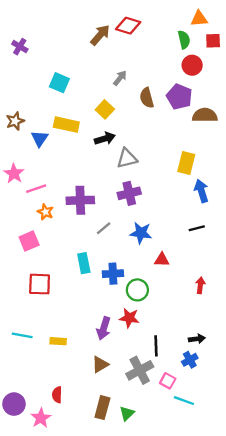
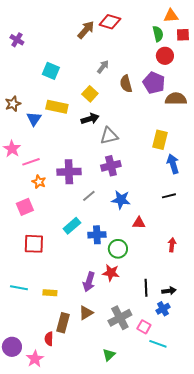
cyan rectangle: (84, 263) -> (72, 226), turned 60
black line: (156, 346) -> (146, 288), moved
brown rectangle: (102, 408) -> (63, 323), moved

